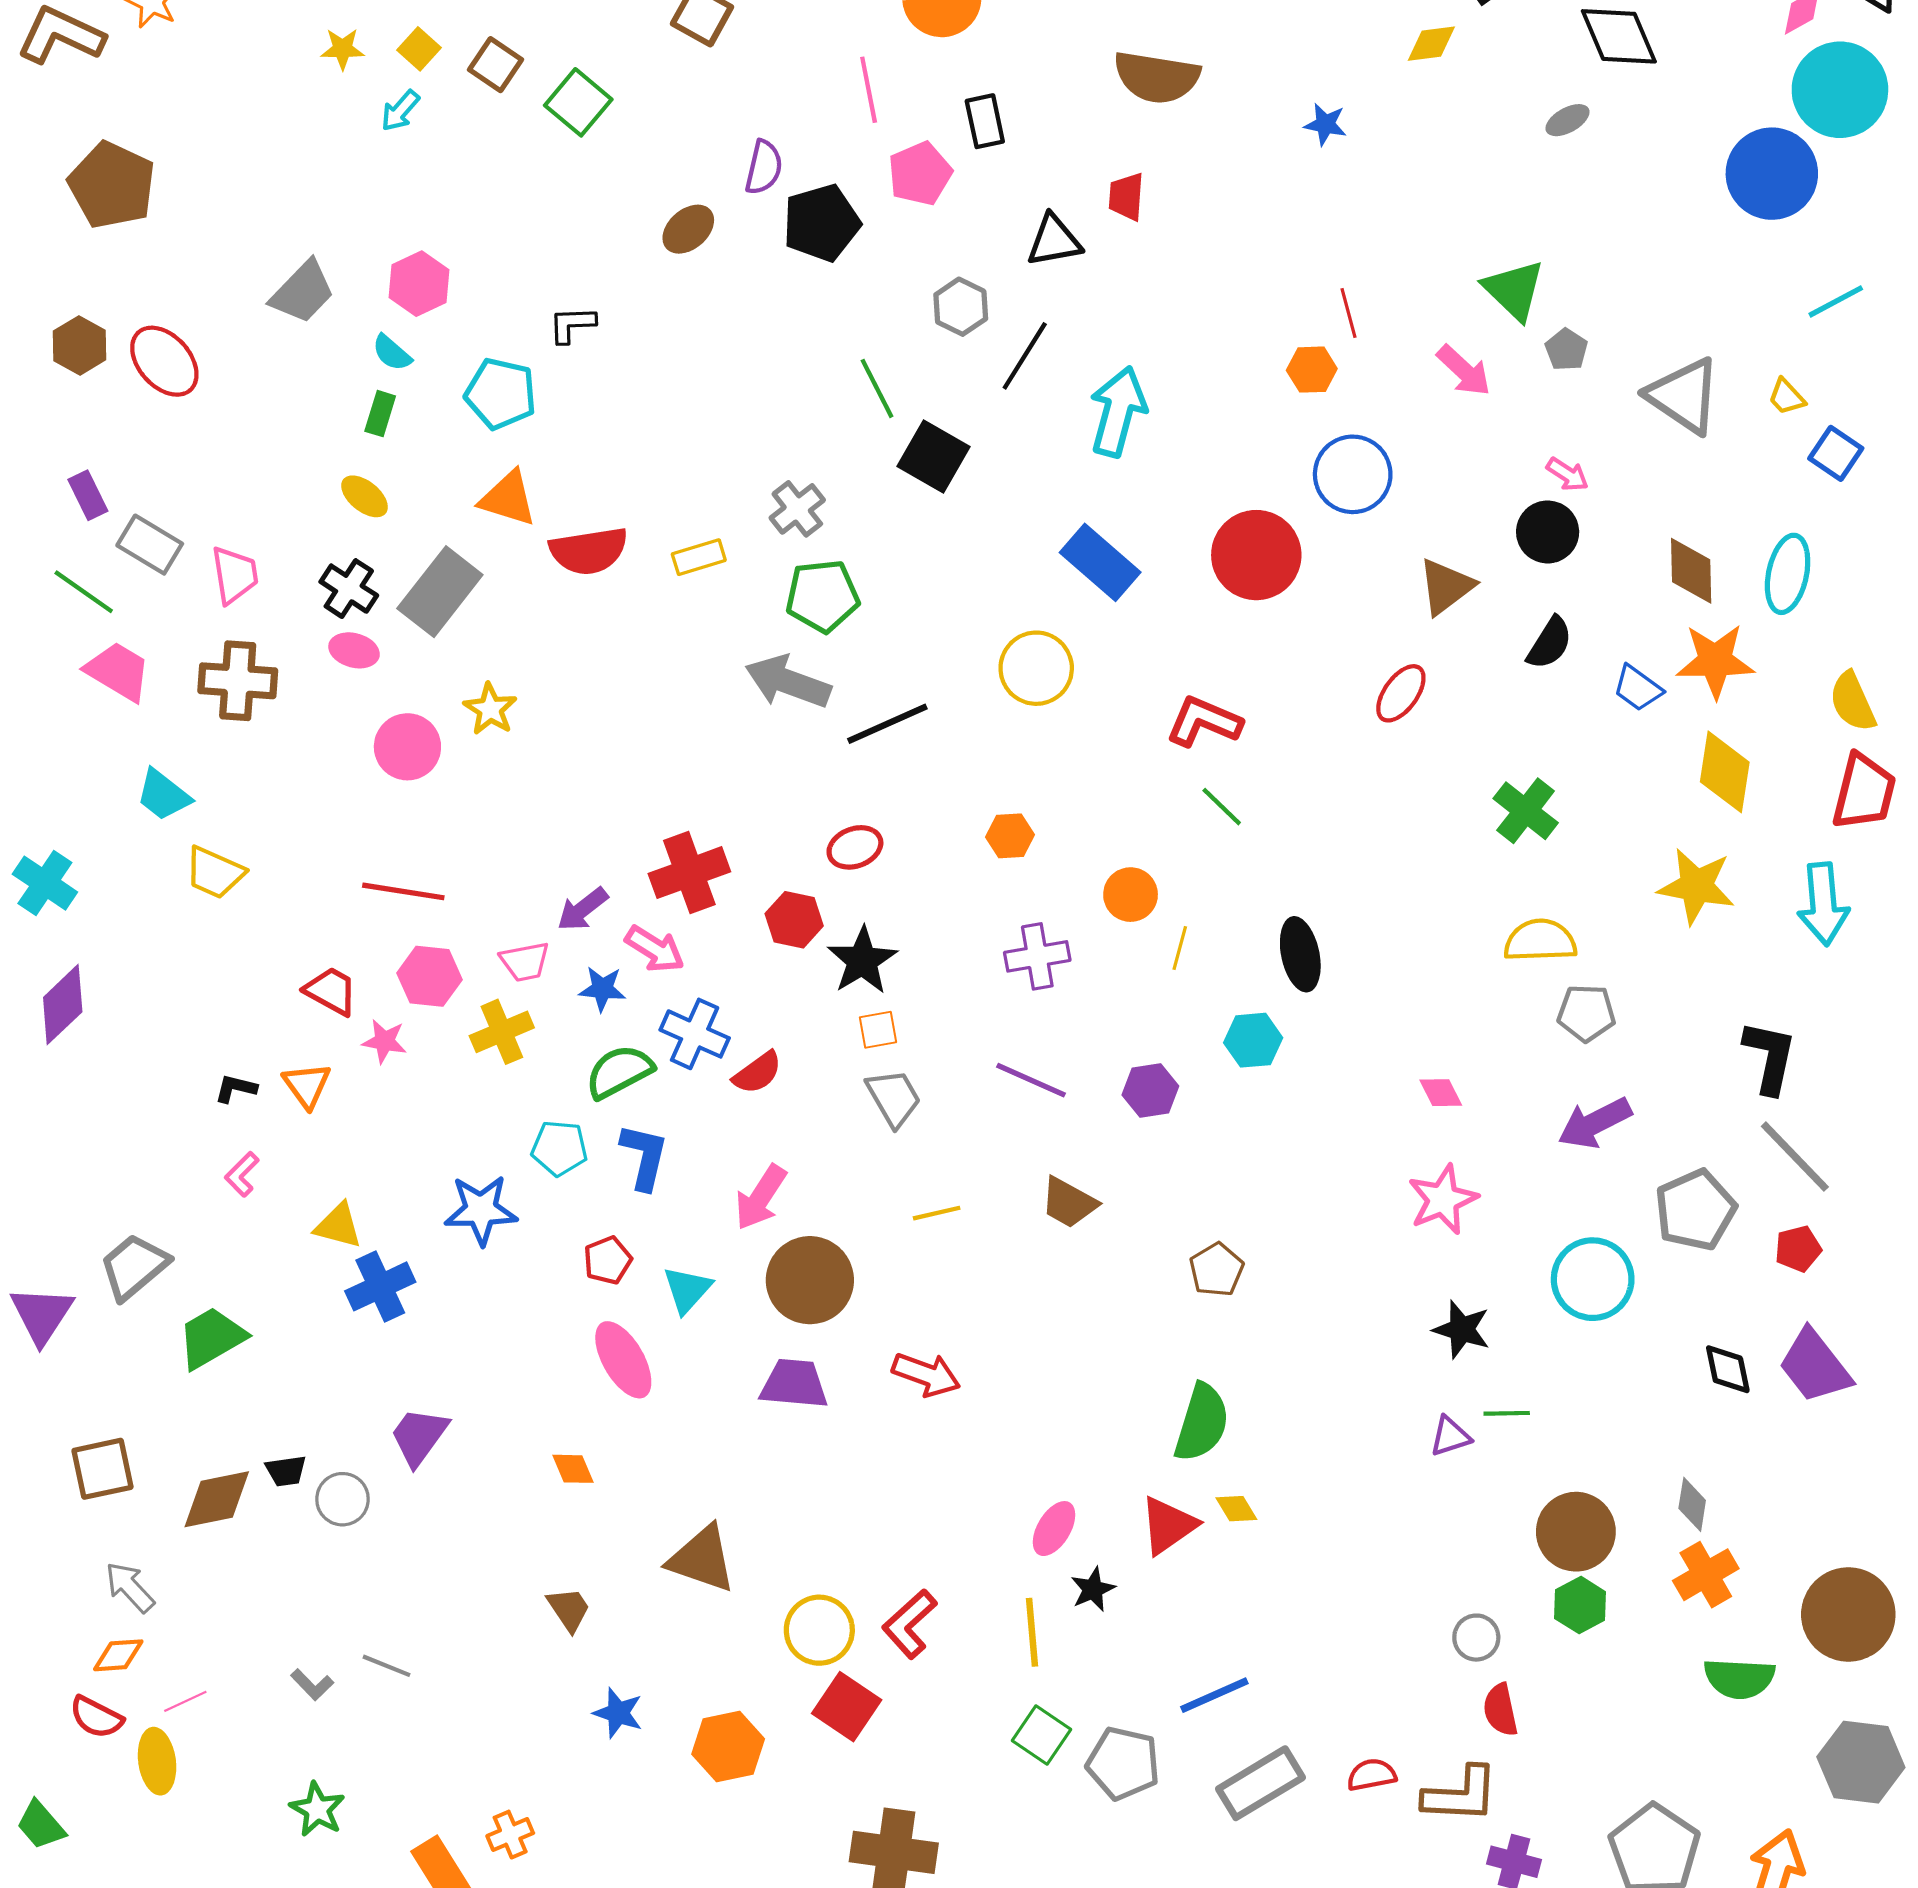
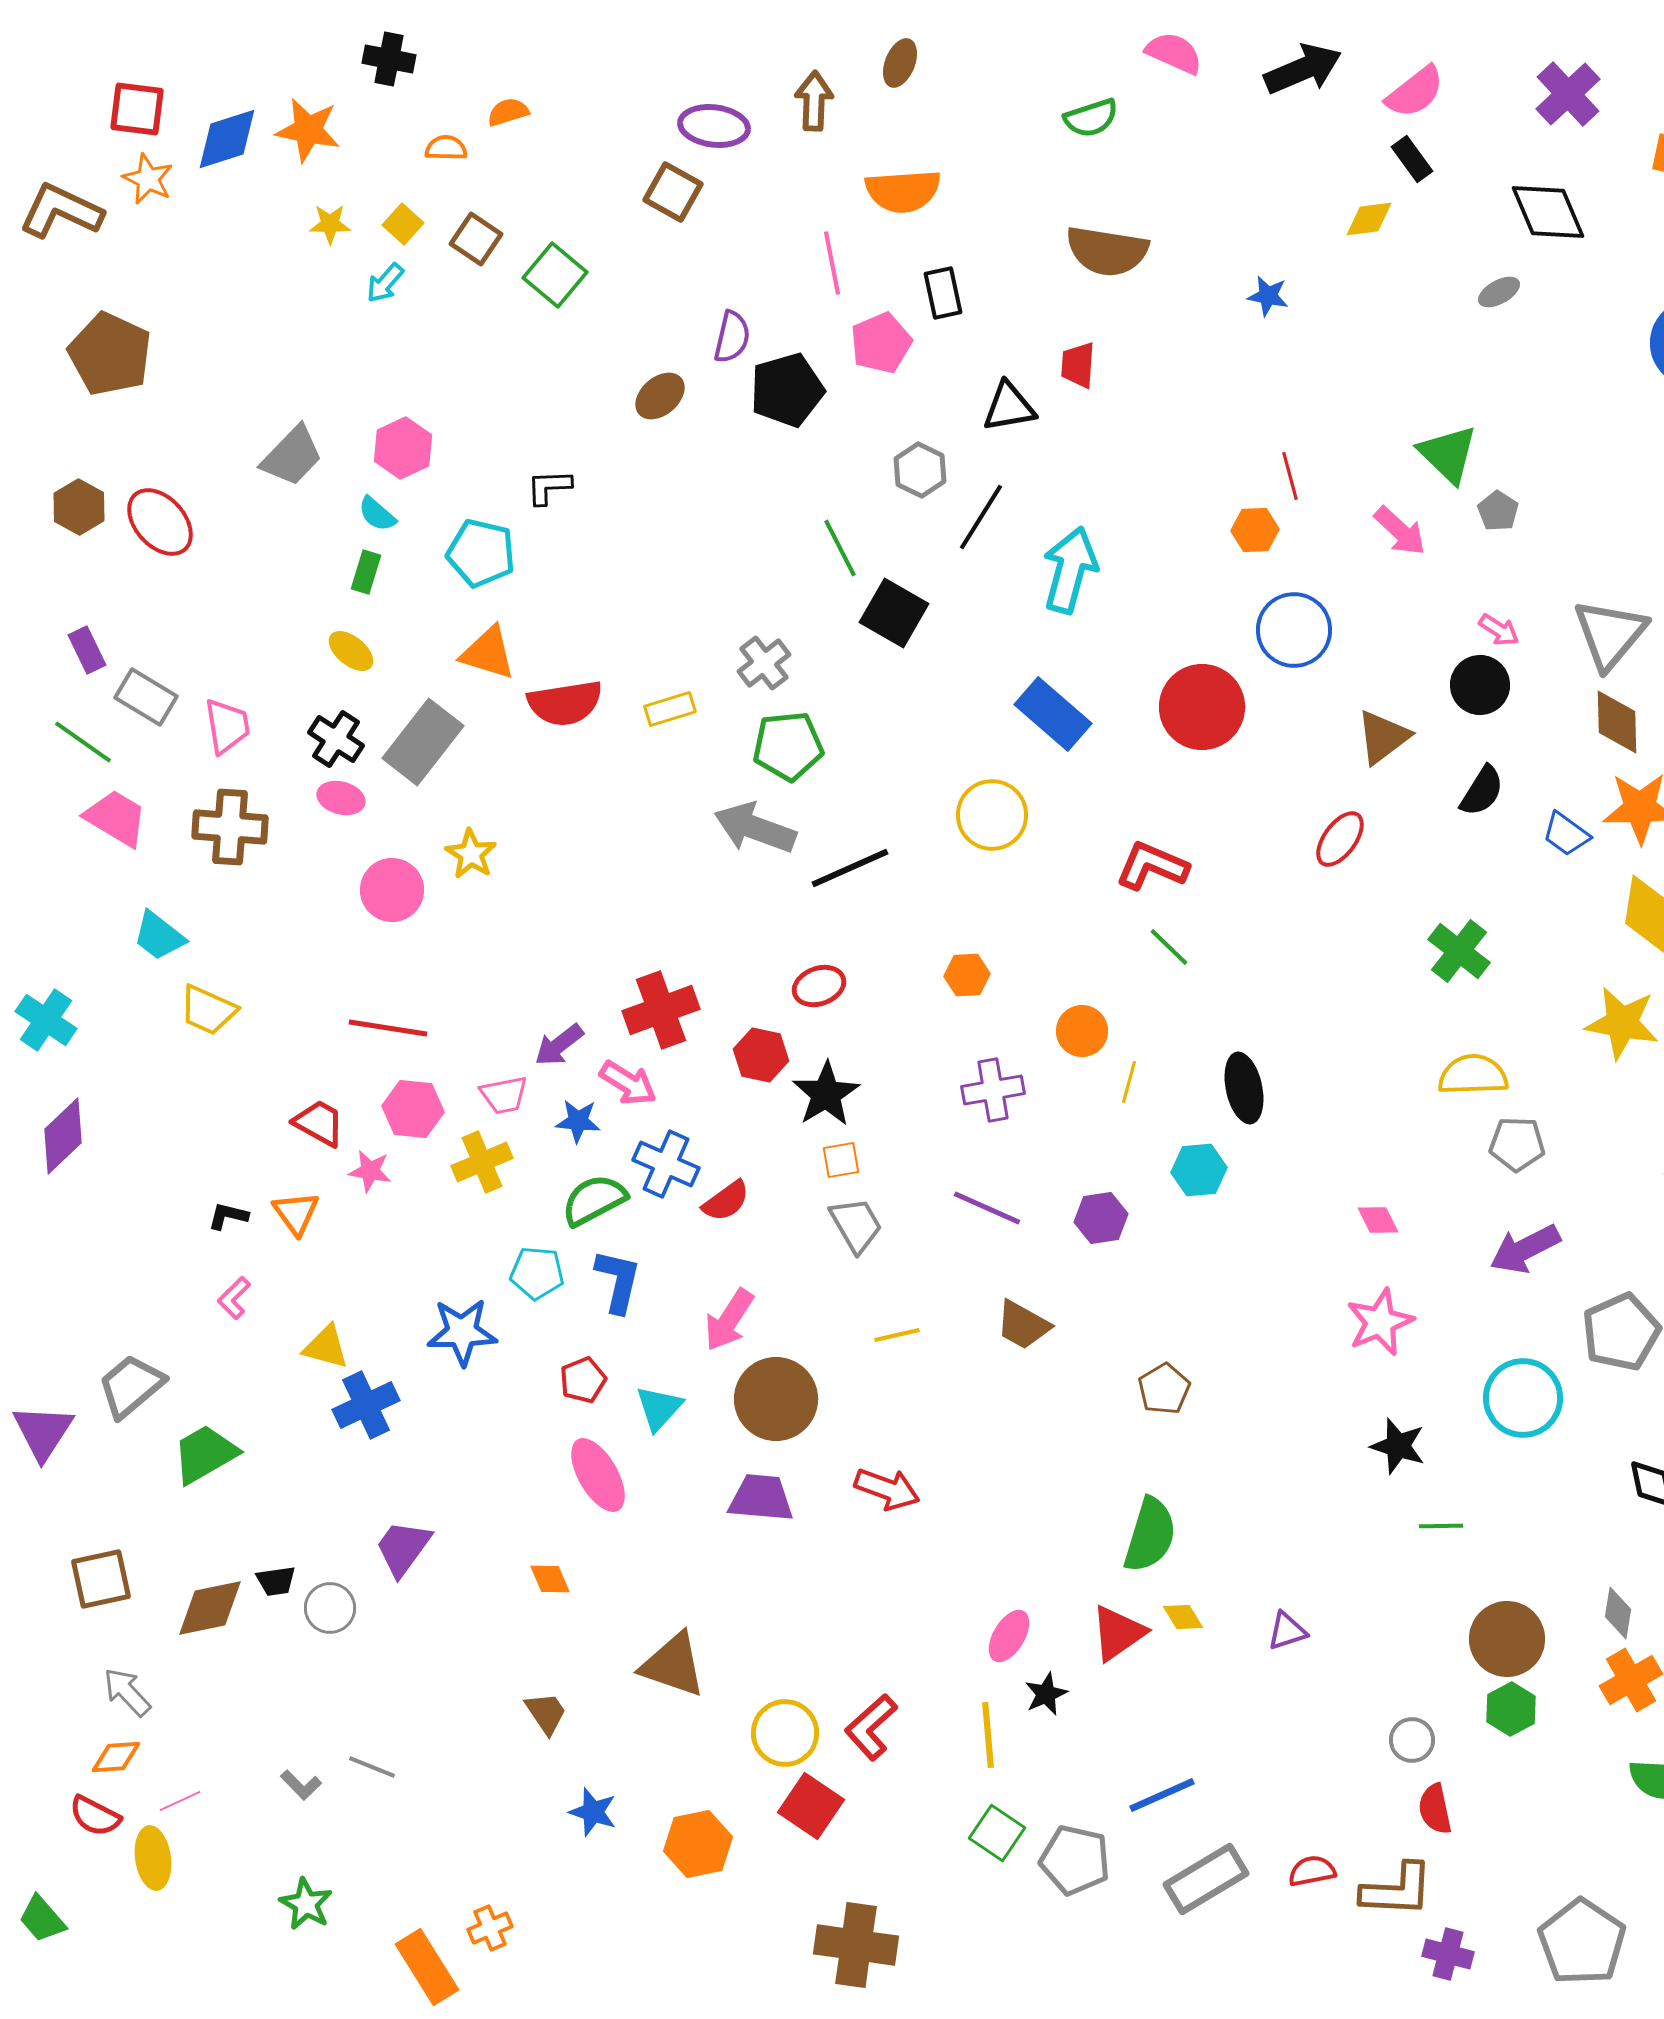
gray triangle: (1684, 396) -> (1610, 634), moved, turned 36
purple triangle: (1450, 1436) -> (1287, 1631), moved

